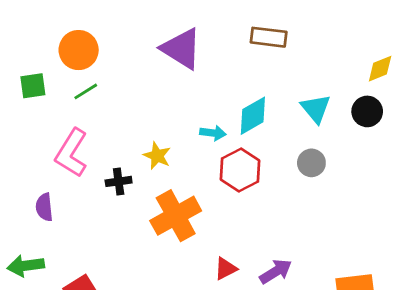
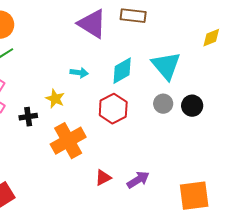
purple triangle: (181, 49) -> (92, 24), moved
cyan triangle: (316, 109) -> (166, 66), size x1.4
black circle: (367, 111) -> (192, 106), moved
cyan arrow: (213, 133) -> (79, 73), moved

